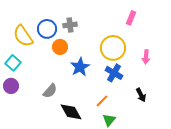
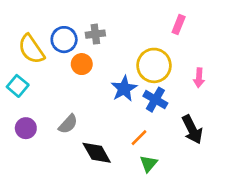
blue star: (80, 67) -> (124, 89), moved
purple circle: (11, 86) -> (26, 128), moved
black arrow: (141, 95) -> (192, 130), size x1.5

